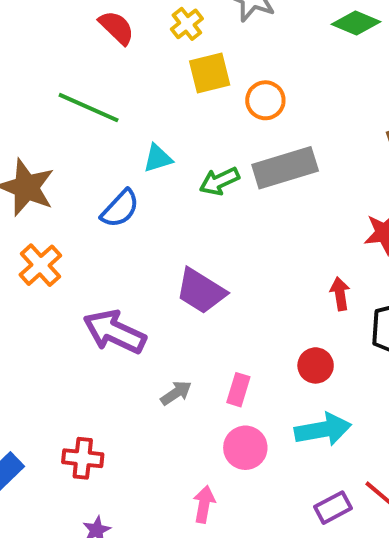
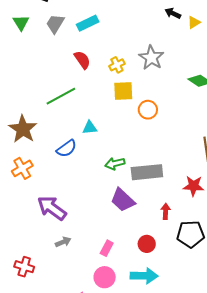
green line: (89, 108) -> (61, 96), turned -64
gray rectangle: (285, 168) -> (147, 172), moved
green arrow: (219, 181) -> (115, 164), moved
purple trapezoid: (201, 291) -> (123, 200), moved
gray arrow: (176, 393) -> (63, 242), moved

